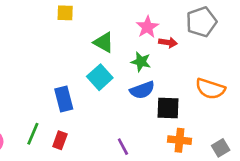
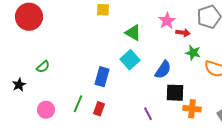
green star: (141, 62) -> (193, 53), moved
blue semicircle: (142, 90) -> (163, 70), turned -36
blue rectangle: (64, 99) -> (102, 77), turned 30
black square: (168, 108) -> (175, 93), moved

